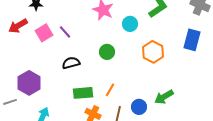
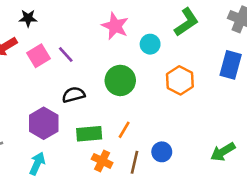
green circle: (107, 52) -> (120, 80), size x1.5
purple hexagon: (29, 83) -> (44, 123), moved
green arrow: (164, 97) -> (223, 152), moved

